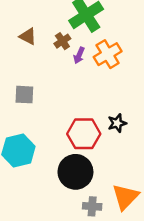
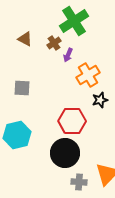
orange cross: (108, 54) -> (88, 75), moved
black star: (117, 123) -> (100, 100), moved

